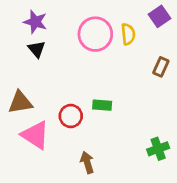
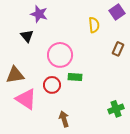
purple star: (35, 22) -> (39, 14), moved
pink circle: (95, 34) -> (60, 55), moved

